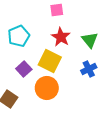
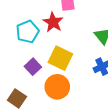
red star: (61, 37) -> (53, 22), moved

